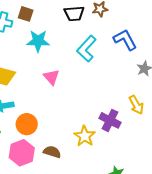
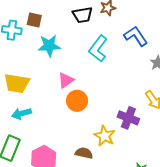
pink triangle: (51, 77) -> (66, 80), turned 42
orange circle: (27, 124) -> (77, 101), moved
brown semicircle: (52, 152) -> (84, 153), moved

